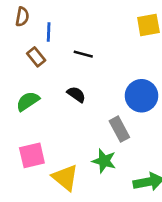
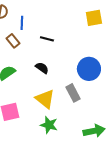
green star: (104, 161) -> (49, 125), moved
yellow triangle: (65, 178) -> (45, 99), moved

